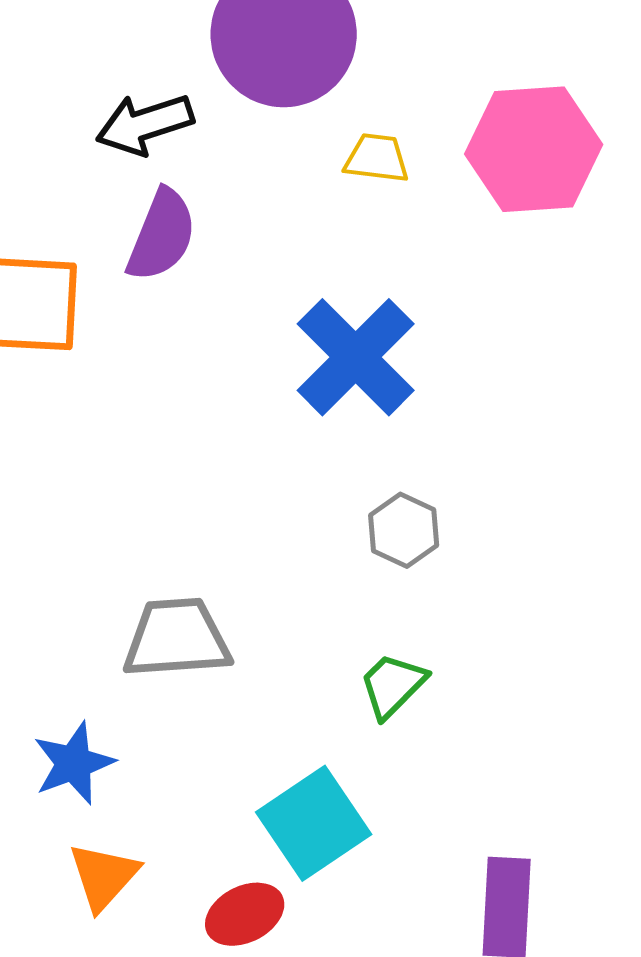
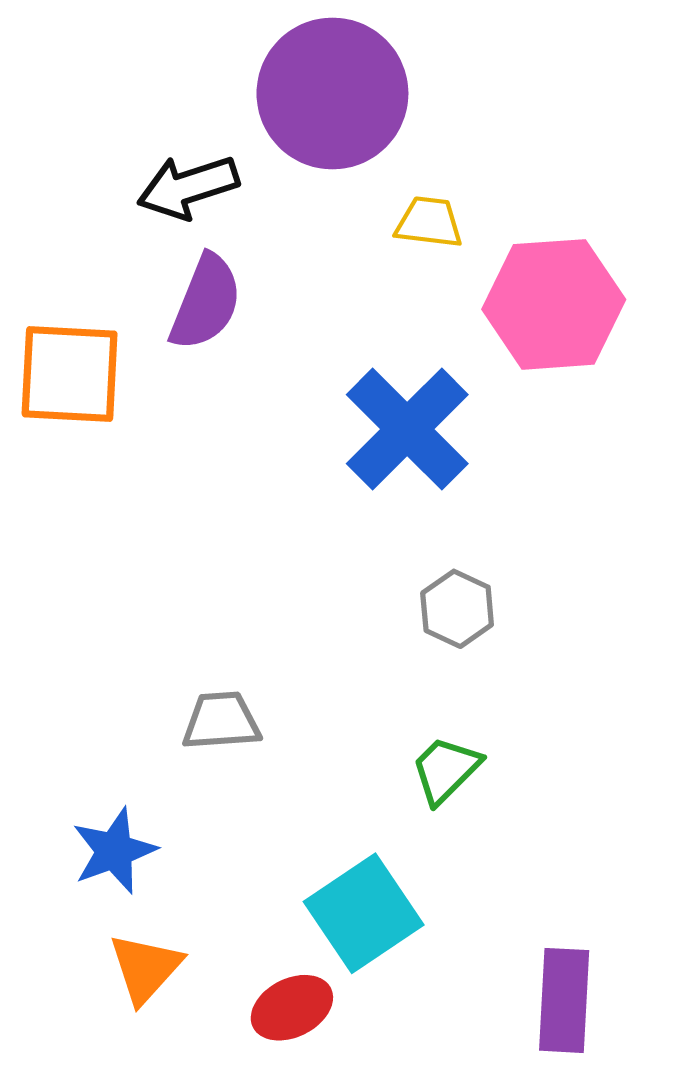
pink hexagon: (534, 149) -> (554, 304), moved
gray trapezoid: (177, 638) -> (221, 721), size x0.7

